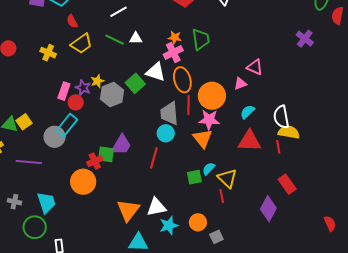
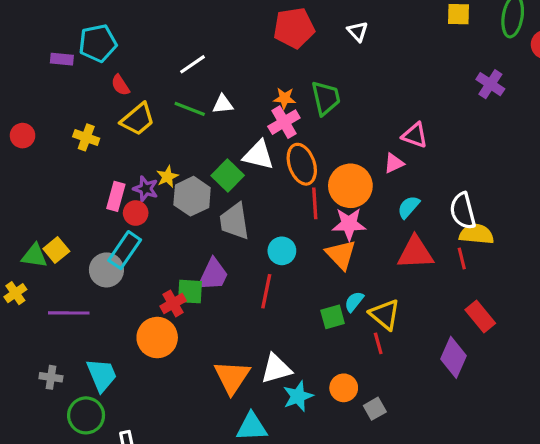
gray trapezoid: (169, 113) -> (234, 221), moved

